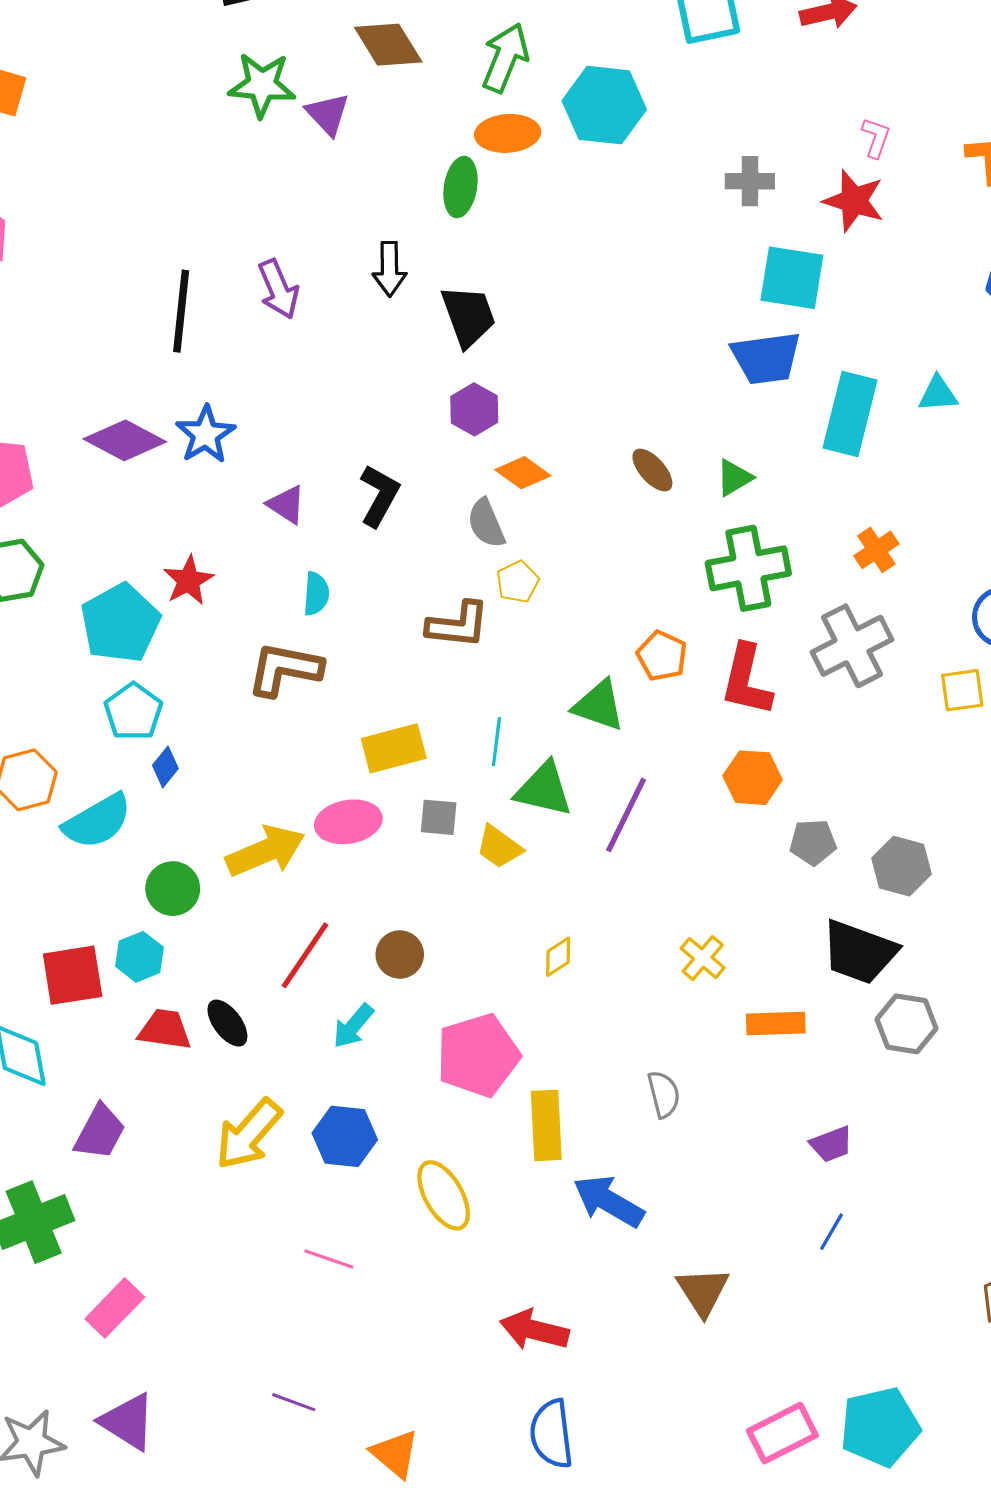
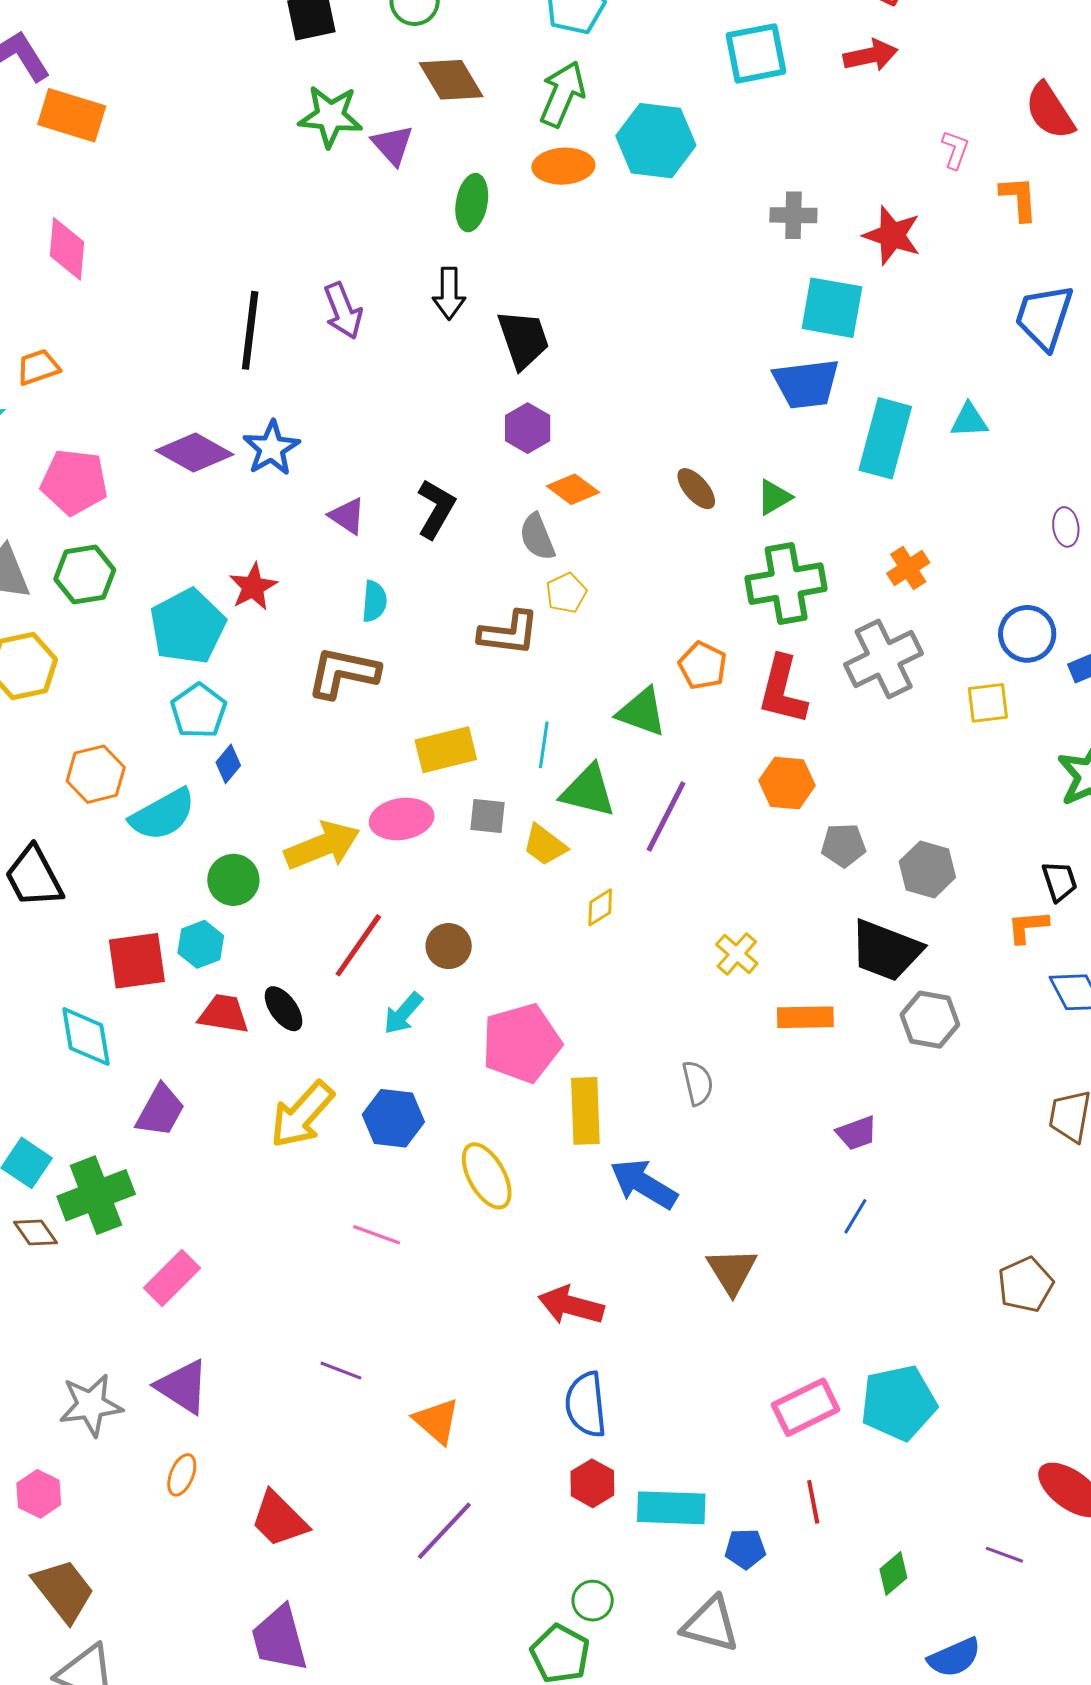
pink L-shape: (876, 138) -> (955, 150), moved
green ellipse: (460, 187) -> (472, 203), moved
yellow diamond: (558, 957) -> (600, 907), moved

